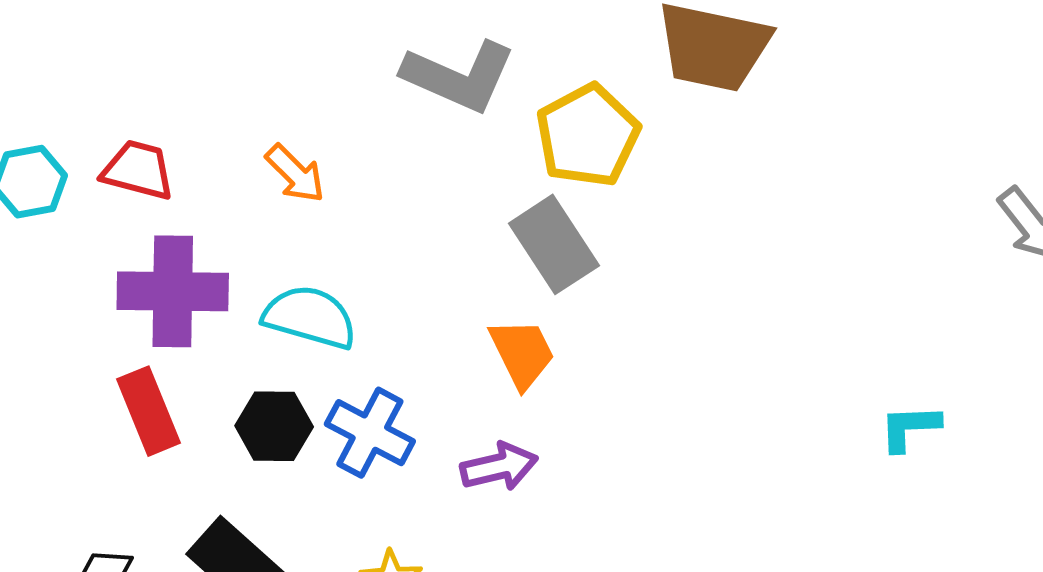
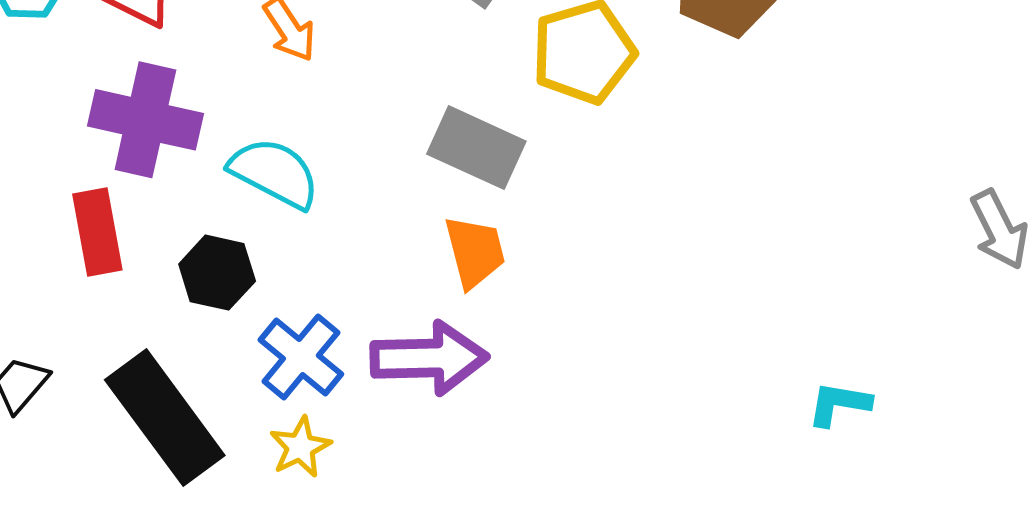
gray rectangle: (554, 244) -> (476, 148), moved, turned -44
blue cross: (370, 433) -> (301, 357), moved
purple arrow: (499, 467) -> (429, 358), size x1.5

